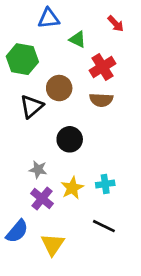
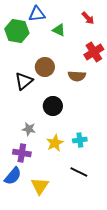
green hexagon: (22, 59) -> (17, 31), moved
red cross: (103, 67) -> (94, 52), moved
purple cross: (42, 198) -> (22, 153), moved, turned -30

